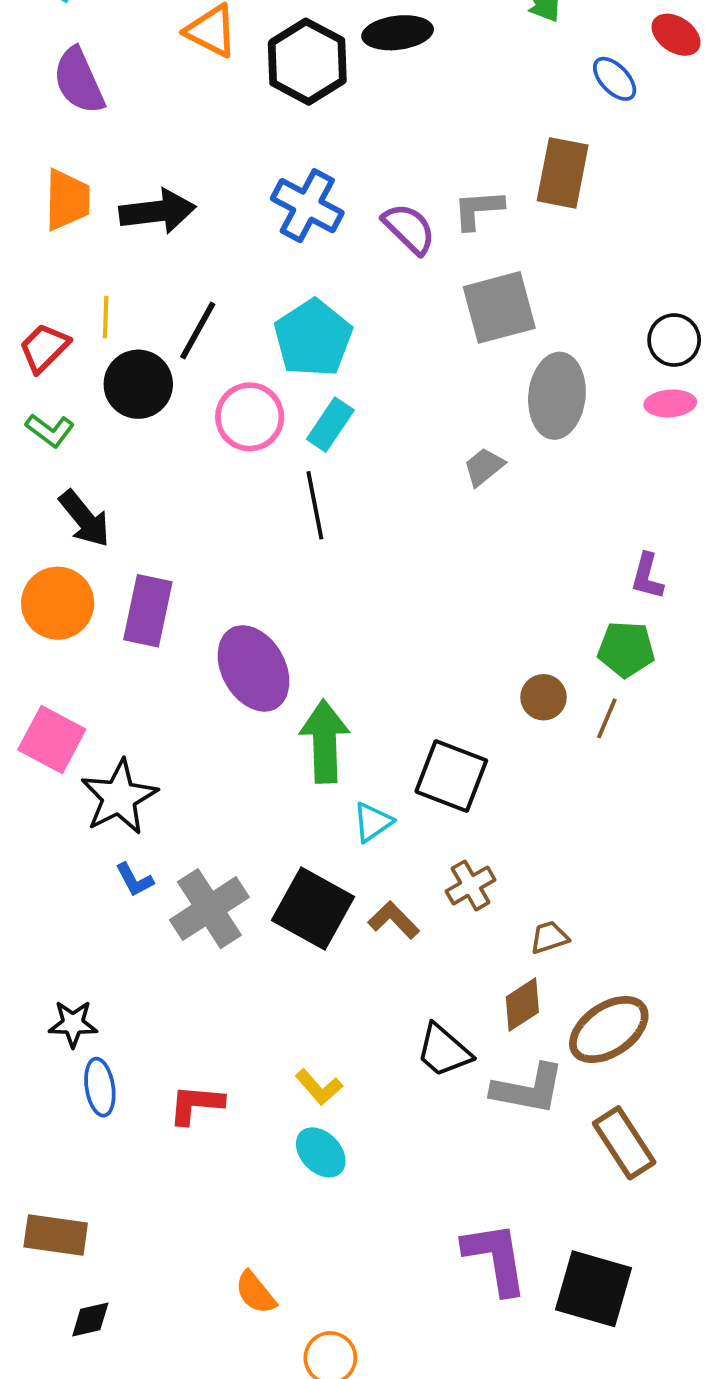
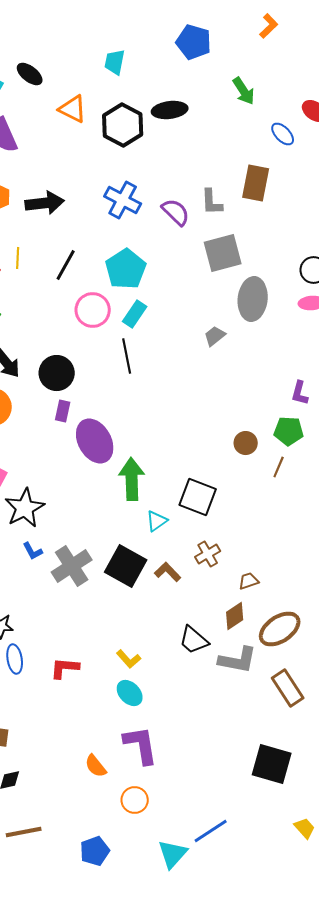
gray L-shape: (478, 209) -> (212, 202), turned -88
black circle: (138, 384) -> (57, 373), moved
purple rectangle: (148, 611) -> (63, 411), moved, size x0.6
brown circle: (543, 697) -> (246, 443), moved
purple L-shape: (495, 1258) -> (141, 745), moved

